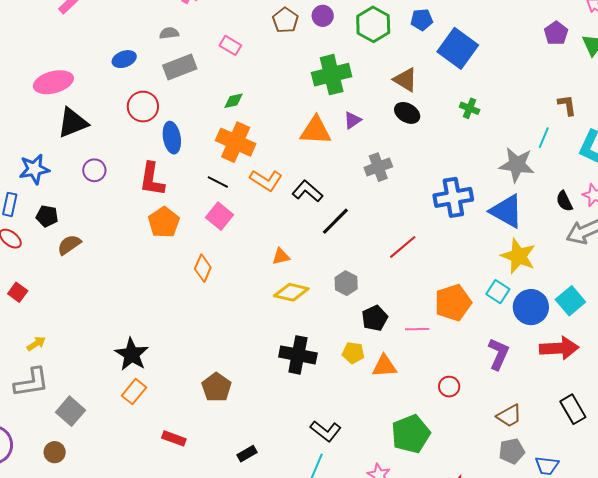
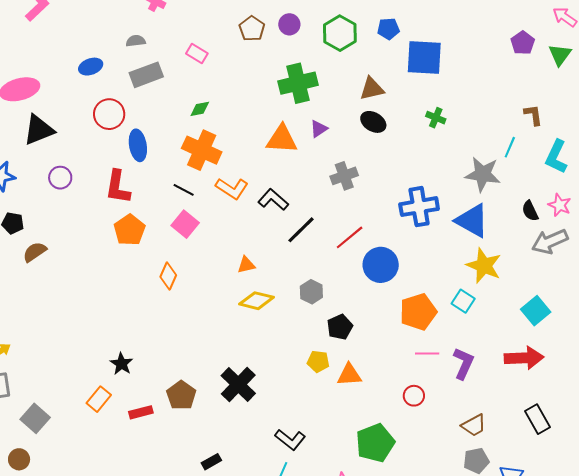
blue square: (458, 48) -> (424, 58), turned -33
brown triangle: (405, 80) -> (372, 89), turned -44
red line: (403, 247) -> (350, 237), moved
blue circle: (531, 307) -> (381, 265), moved
pink line: (417, 329) -> (427, 354), moved
black star: (132, 354) -> (121, 364), moved, size x0.7
black cross: (298, 355) -> (238, 385), moved, turned 33
red rectangle: (174, 438) -> (141, 412), moved, turned -35

